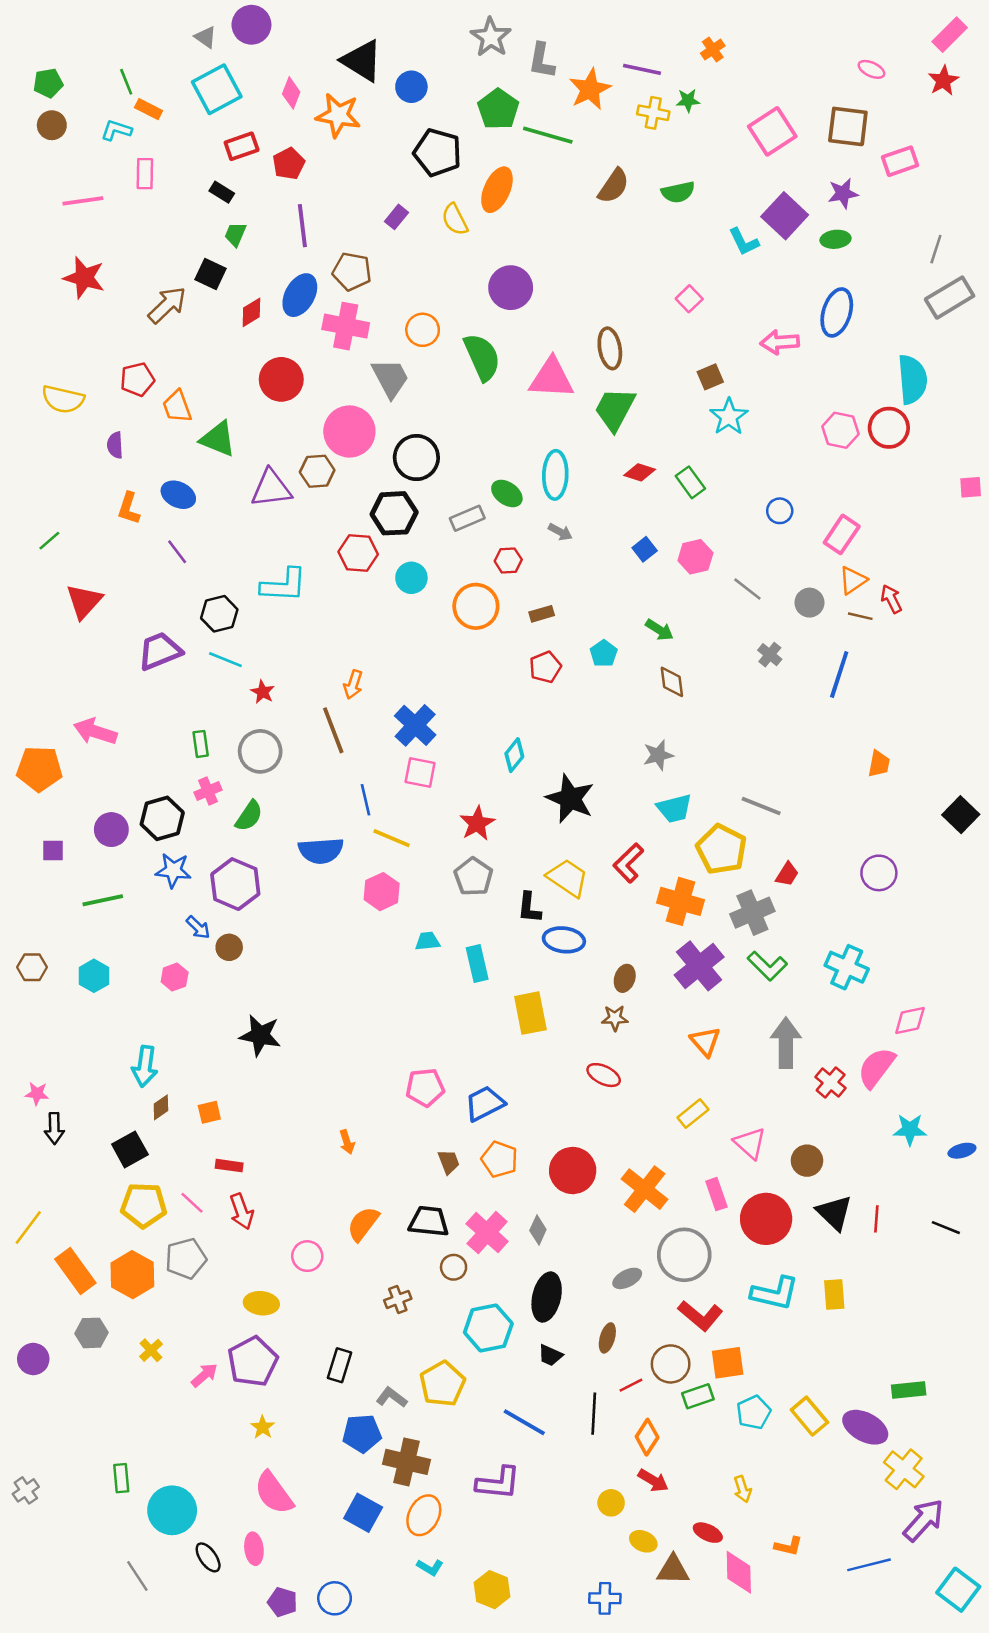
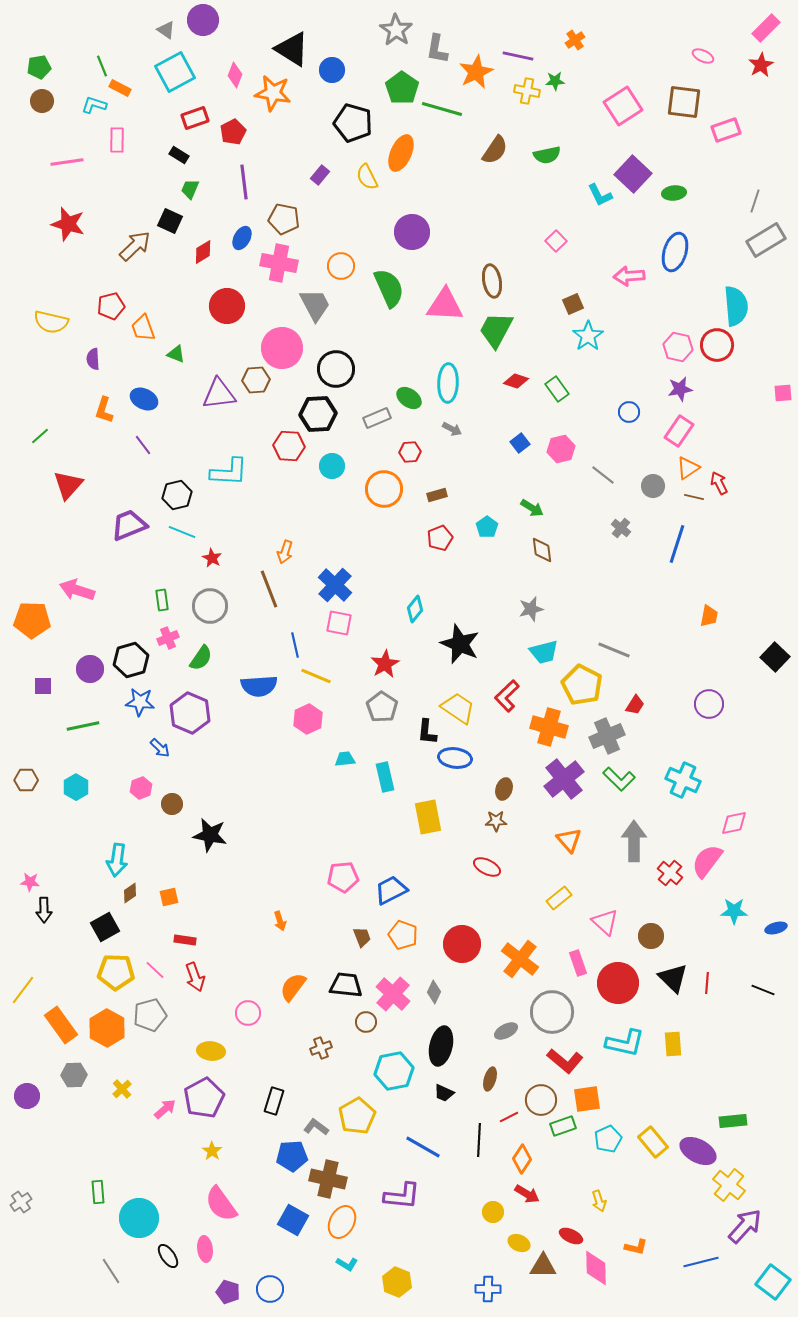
purple star: (843, 193) -> (680, 389), moved
blue ellipse: (300, 295) -> (242, 238), size x0.7
green triangle: (218, 439) -> (176, 354), size x0.6
brown circle: (229, 947) -> (172, 804), moved

